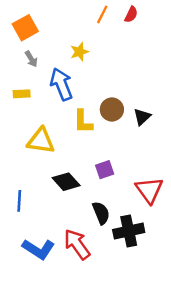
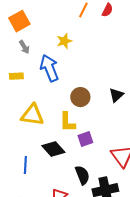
brown circle: (112, 109) -> (80, 97), moved
yellow L-shape: (83, 122) -> (67, 122), moved
blue line: (19, 201) -> (25, 165), moved

